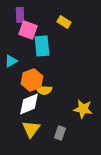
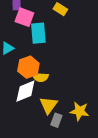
yellow star: (83, 109) -> (79, 111), moved
yellow triangle: (31, 129) -> (48, 105), moved

